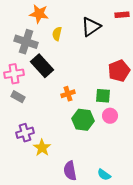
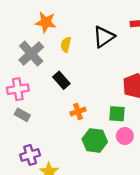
gray cross: (26, 42) -> (31, 54), turned 30
black rectangle: (42, 66) -> (61, 80), moved, size x0.7

